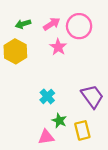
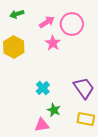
green arrow: (23, 24) -> (17, 14), moved
yellow rectangle: (82, 130) -> (86, 119), moved, turned -66

